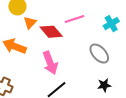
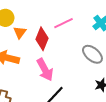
red diamond: (51, 32) -> (42, 39), turned 70

